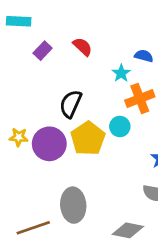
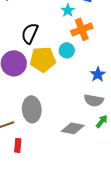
yellow pentagon: (88, 138) -> (43, 59), turned 30

